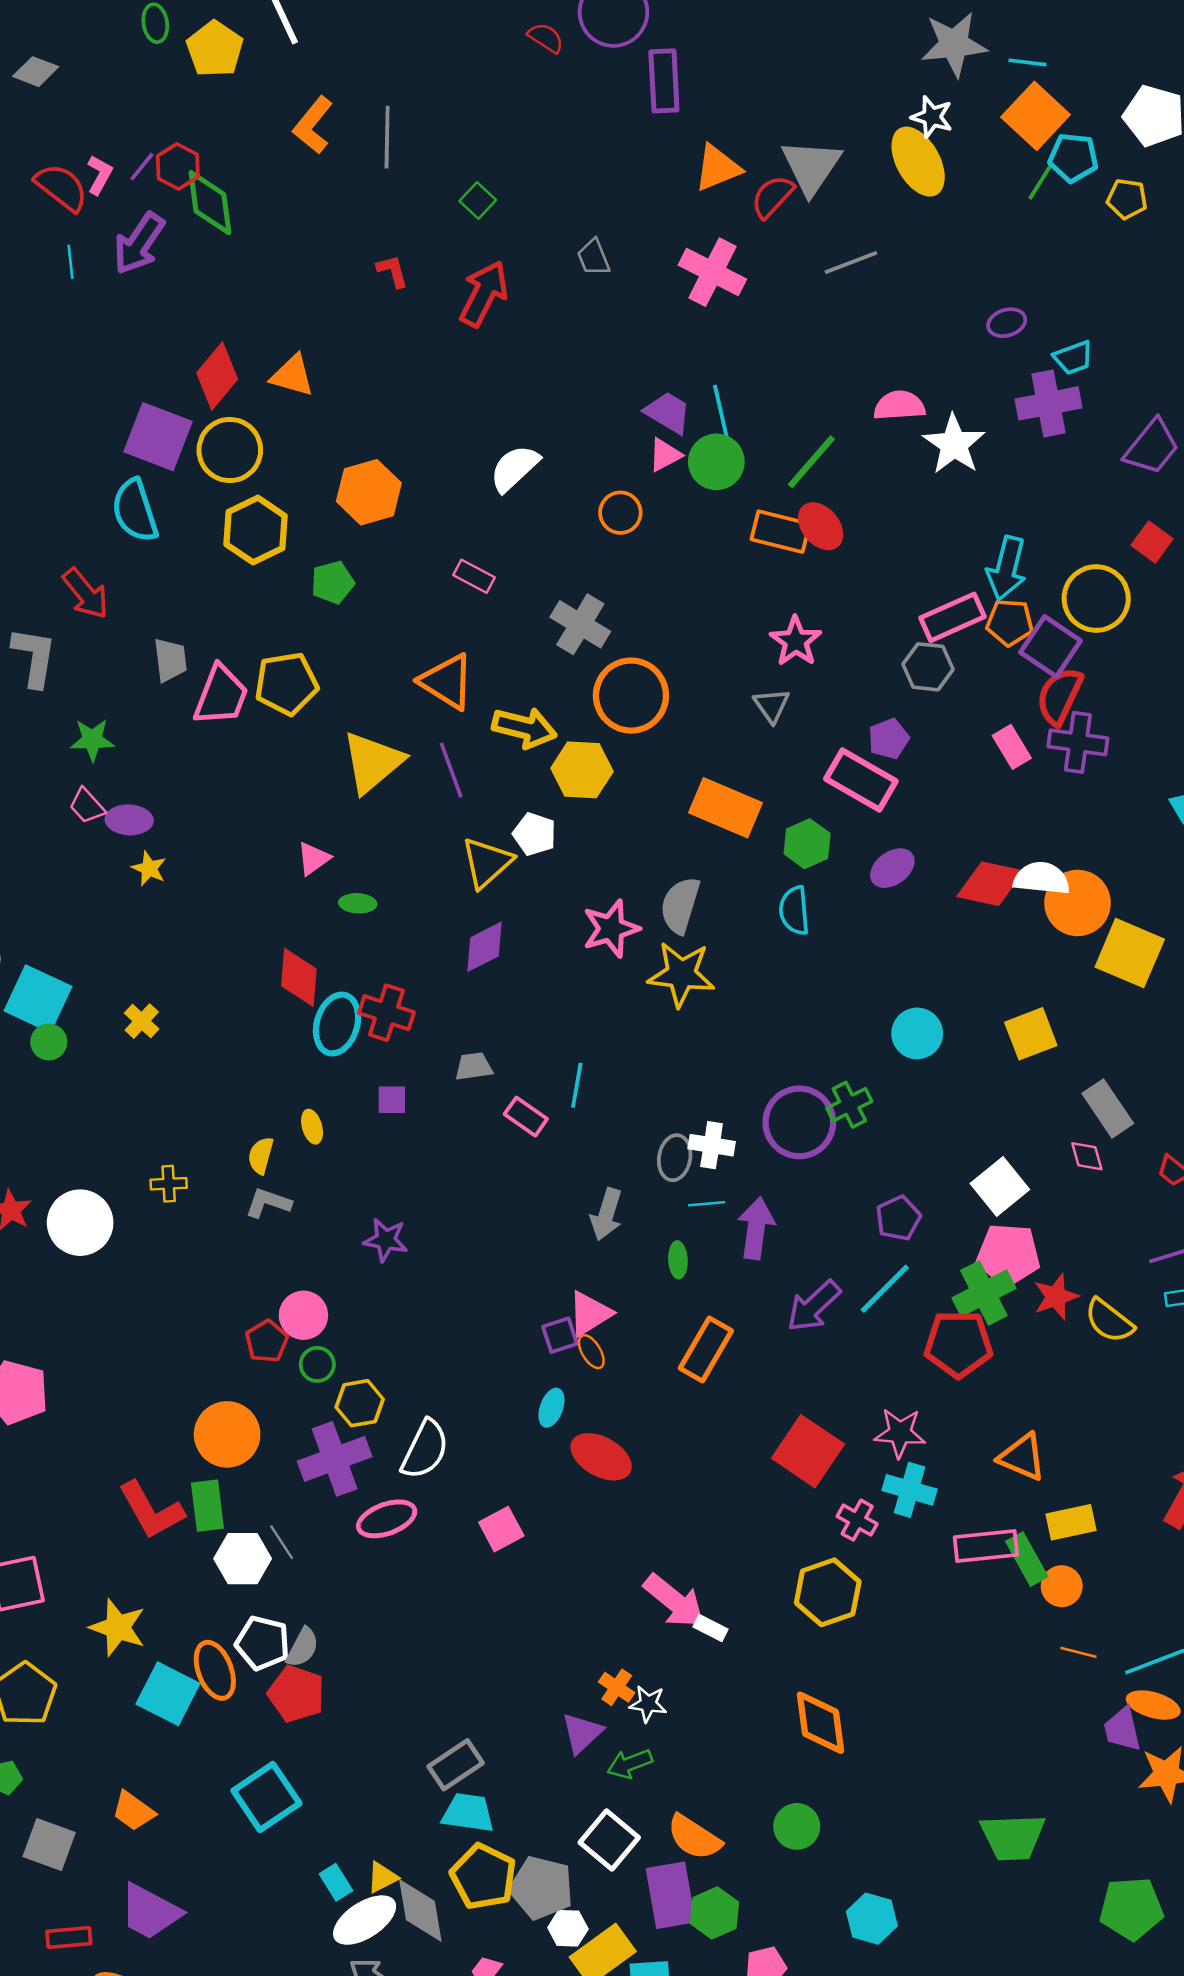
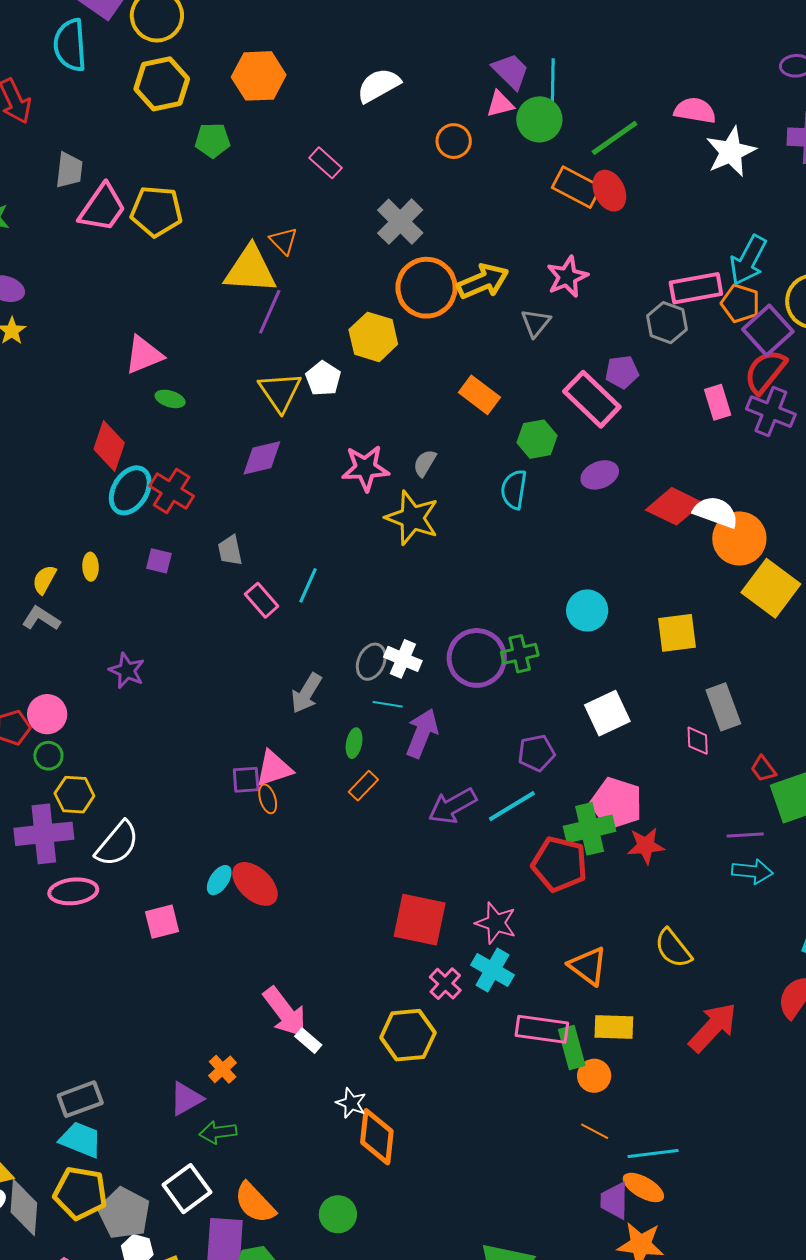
orange triangle: (447, 682) -> (284, 241), size x0.6
yellow arrow: (524, 728) -> (483, 281), moved, turned -51
yellow triangle: (373, 762) -> (250, 270), moved, turned 30
purple line: (451, 770) -> (270, 312), turned 30
orange rectangle: (726, 808) -> (479, 395), size x0.7
pink triangle: (313, 859) -> (144, 355), size x1.4
yellow triangle: (487, 863) -> (280, 392), turned -36
gray semicircle: (680, 905) -> (425, 463), size x0.6
gray trapezoid: (474, 1066) -> (230, 550), turned -108
white square: (1000, 1186) -> (607, 713), moved
yellow semicircle: (1109, 1321) -> (673, 948), moved
orange rectangle: (706, 1349) -> (363, 786), moved, size x0.6
cyan ellipse: (551, 1408) -> (219, 880), moved
red square: (808, 1451) -> (420, 920), turned -36
white star: (648, 1704) -> (351, 1103), moved
yellow pentagon: (483, 1877) -> (80, 1193), turned -30

